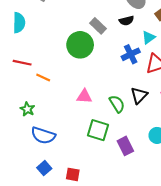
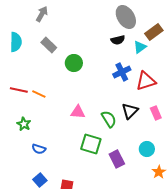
gray rectangle: (98, 26) -> (49, 45), moved
cyan triangle: (149, 37) -> (140, 47), moved
green circle: (80, 45) -> (74, 63), size x0.7
red line: (22, 63) -> (19, 90), moved
blue semicircle: (43, 135) -> (39, 149), size x0.6

